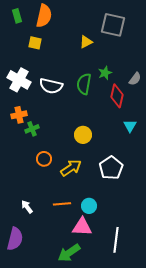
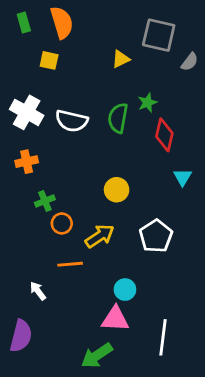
orange semicircle: (44, 16) -> (62, 22), turned -30
gray semicircle: (135, 79) -> (190, 62), moved
green cross: (32, 129) -> (45, 201), moved
orange line: (62, 204) -> (70, 264), moved

